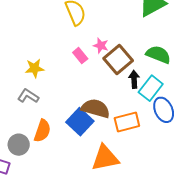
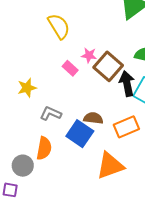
black arrow: (134, 79) -> (127, 84), size x1.4
gray L-shape: (28, 96) -> (51, 113), moved
brown semicircle: (96, 108) -> (93, 118), size x0.7

